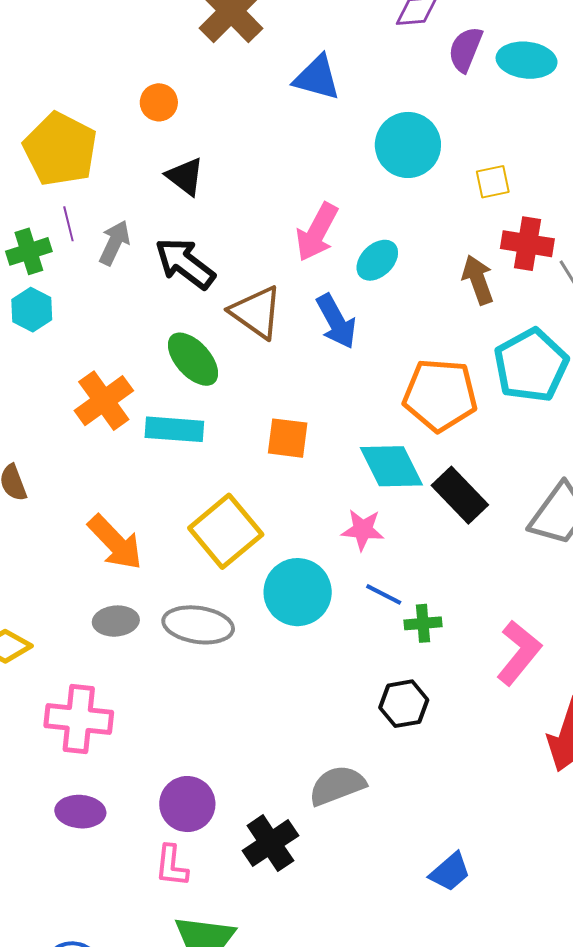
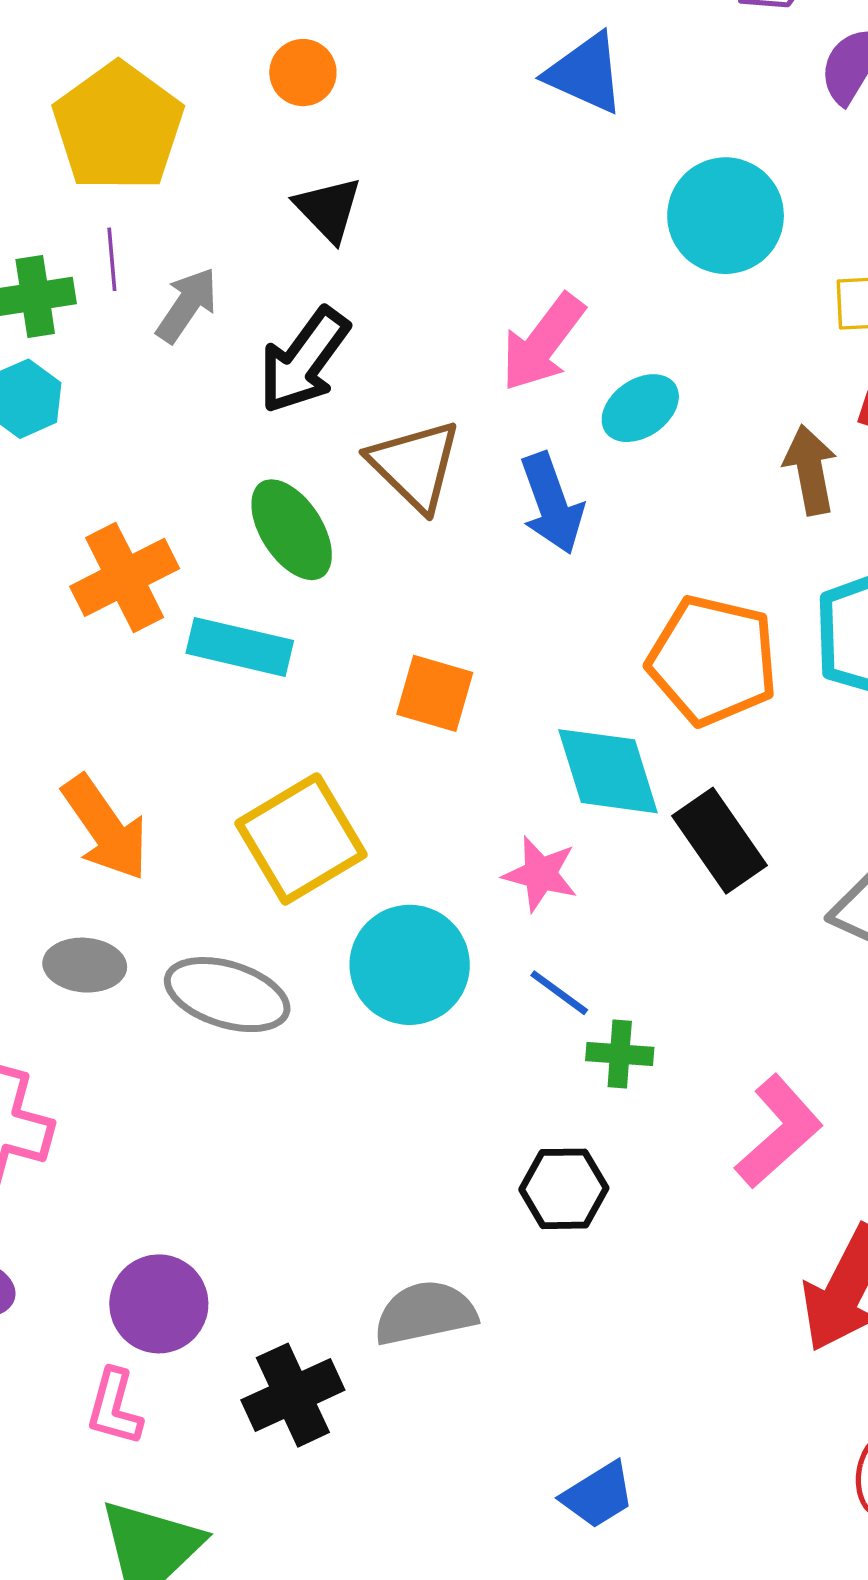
black arrow: (185, 263) -> (304, 360), turned -100

